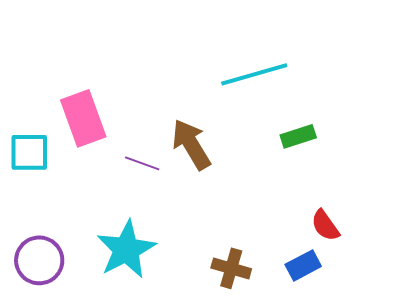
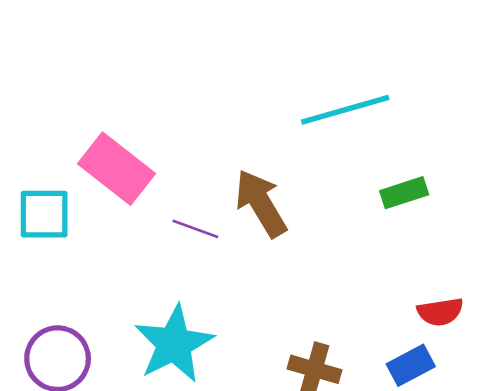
pink rectangle: (83, 118) -> (116, 169), turned -32
red semicircle: (325, 225) -> (440, 312), turned -64

